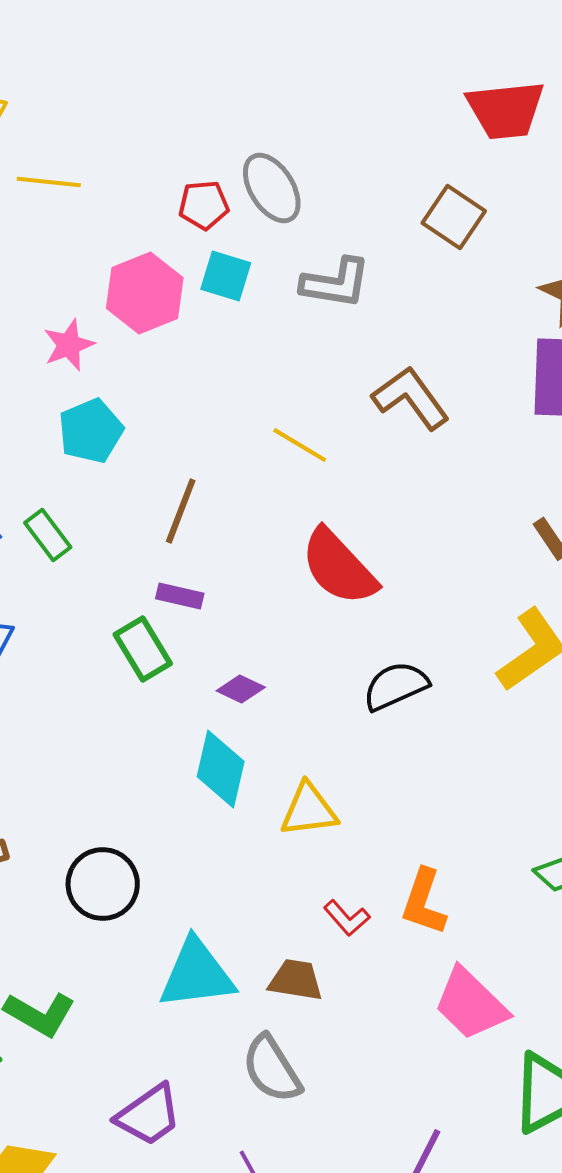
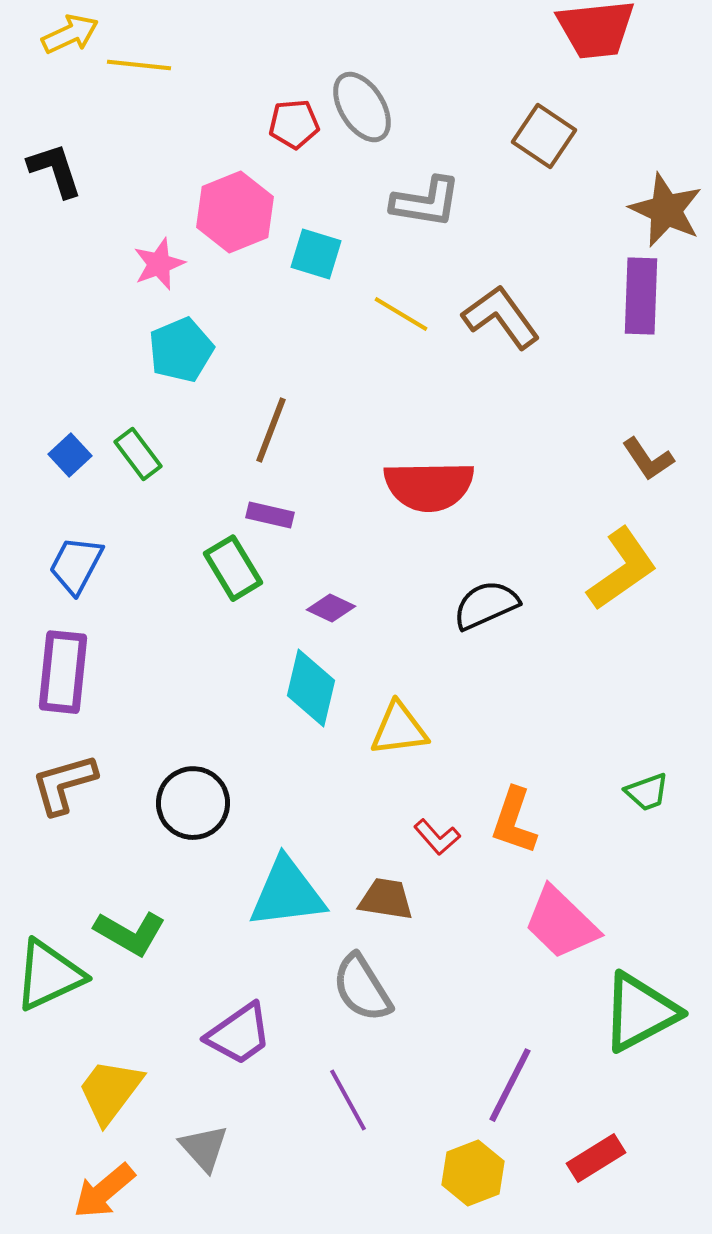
yellow line: (49, 182) -> (139, 65), moved
cyan square: (226, 276) -> (316, 254), moved
yellow line: (300, 445) -> (401, 314), moved
red semicircle: (339, 567) -> (429, 486), turned -48

